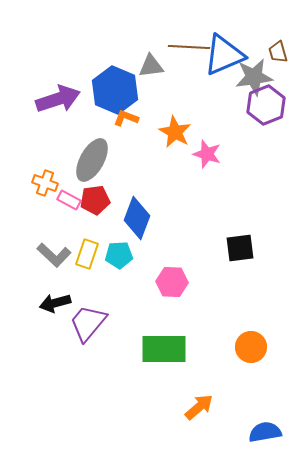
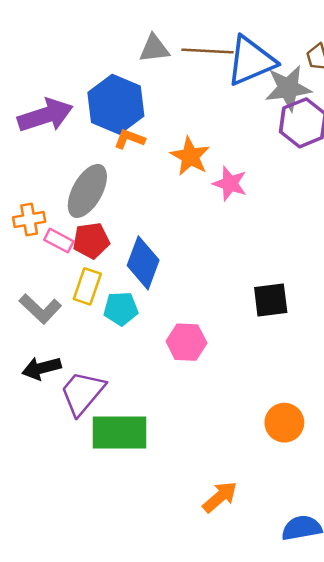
gray triangle: (151, 66) -> (154, 48), moved
orange cross: (45, 183) -> (29, 219), turned -30
yellow rectangle: (87, 254) -> (87, 286), moved
green rectangle: (164, 349) -> (120, 433), moved

